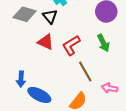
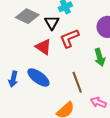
red L-shape: (71, 45) -> (69, 38), moved
blue ellipse: (39, 95) -> (38, 77), moved

